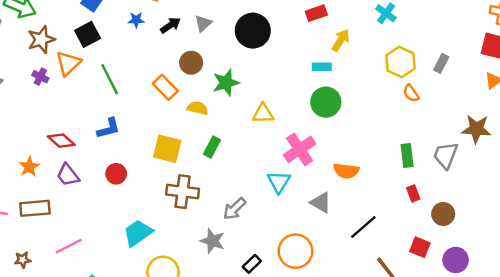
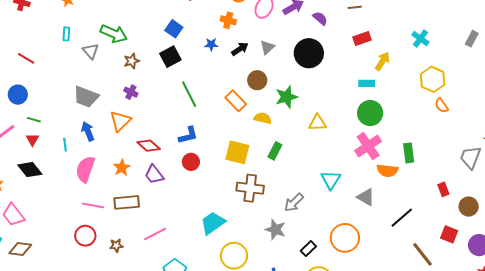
brown star: (41, 40) -> (132, 61), size x0.7
orange triangle: (68, 63) -> (120, 121), moved
gray rectangle: (441, 63) -> (472, 39), moved
pink cross: (300, 149) -> (368, 146), moved
green rectangle: (407, 155) -> (409, 153), moved
red circle: (116, 174) -> (191, 162), moved

